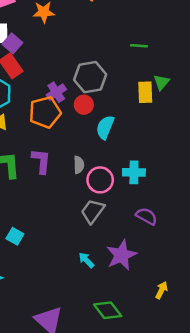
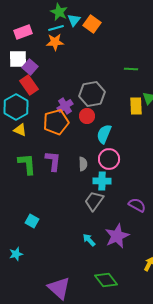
cyan cross: (134, 172) -> (102, 181), moved
pink circle: (100, 180) -> (109, 159), moved

